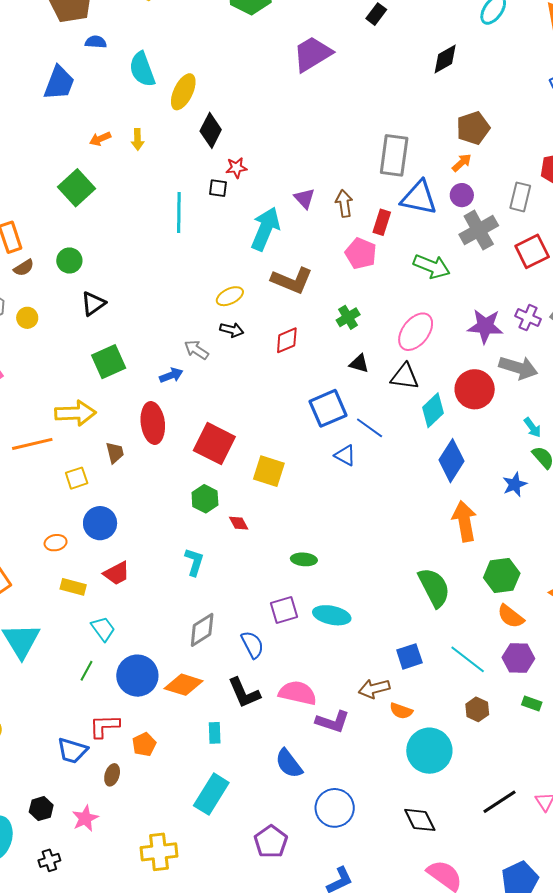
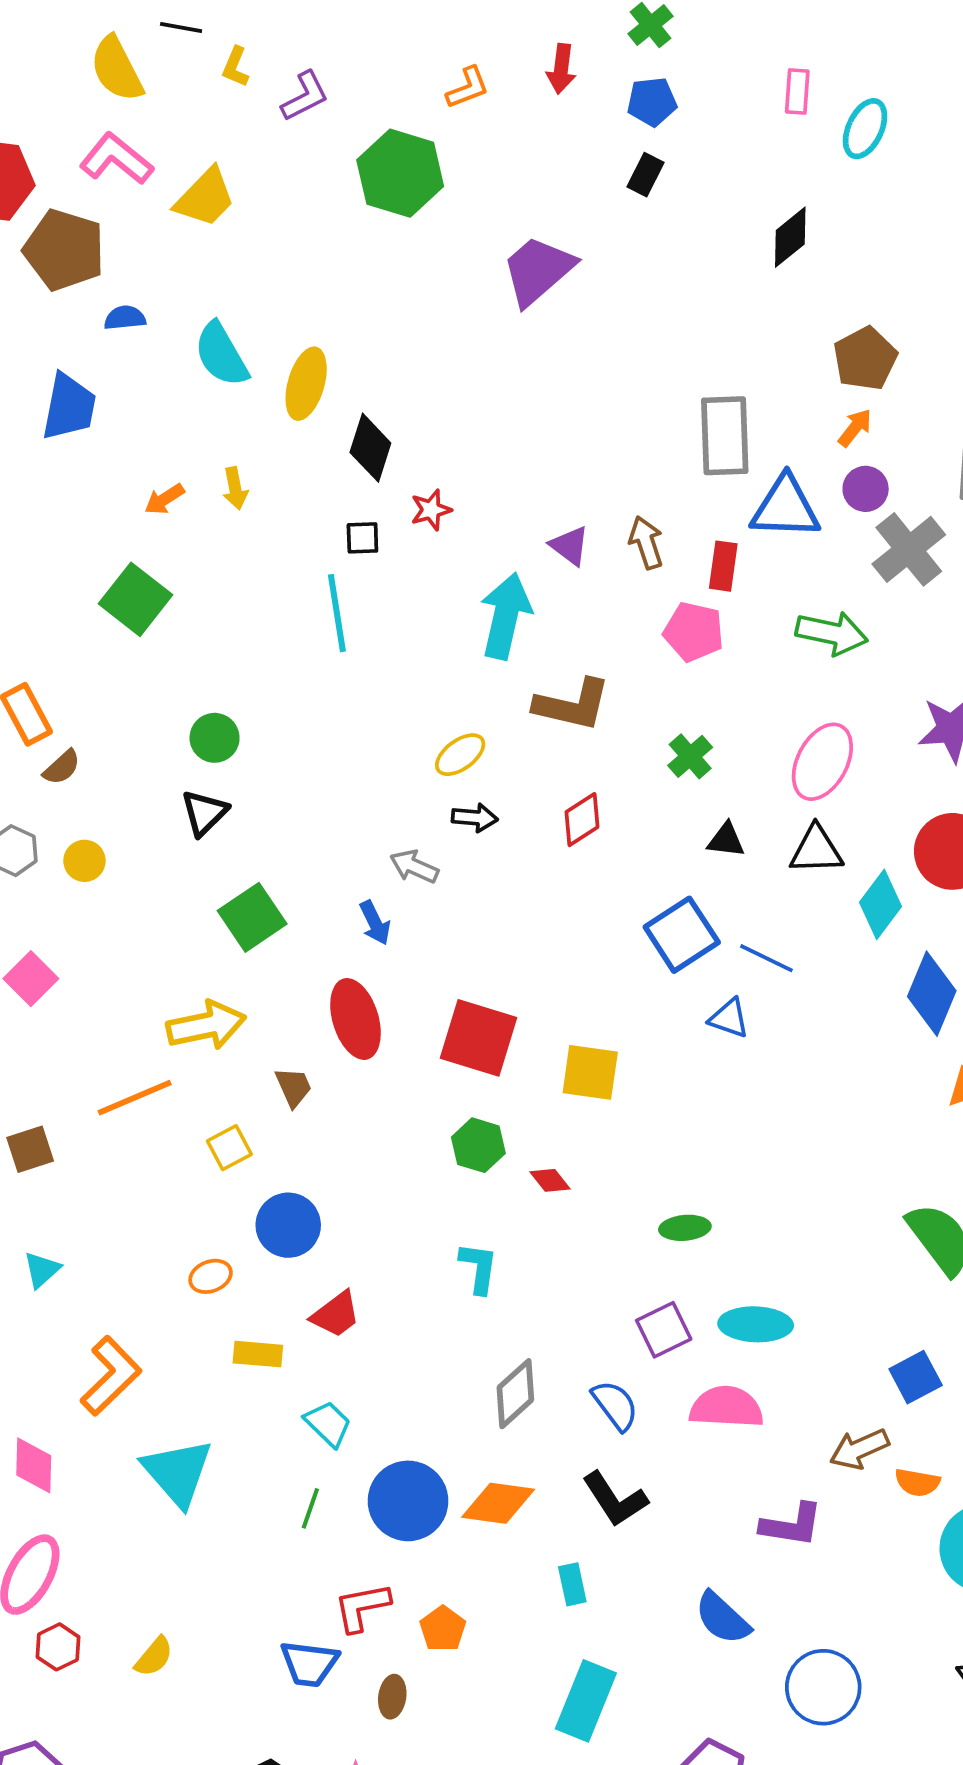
black square: (218, 188) -> (362, 538), moved
green circle: (69, 261) -> (215, 738), moved
blue arrow: (171, 375) -> (375, 923), turned 95
pink semicircle: (298, 693) -> (726, 1407), moved

